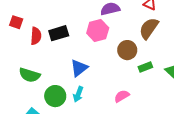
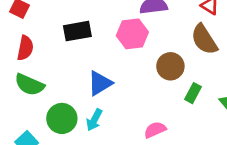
brown semicircle: (149, 28) -> (204, 40), turned -75
red semicircle: (36, 36) -> (25, 48), moved
green rectangle: (145, 67) -> (193, 93), turned -48

